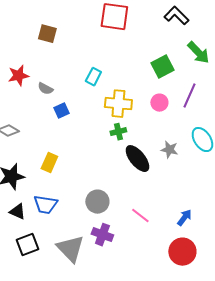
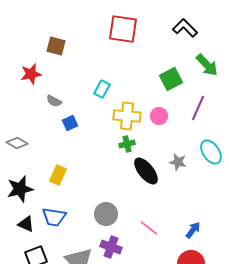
red star: (18, 76) -> (31, 74), moved
pink circle: (159, 103) -> (159, 116), moved

